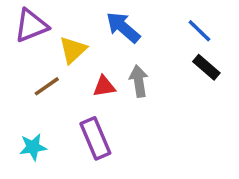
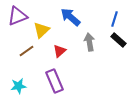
blue line: (199, 31) -> (114, 19), turned 63
gray arrow: (139, 81) -> (90, 42), moved
red triangle: (104, 86) -> (60, 51), turned -32

